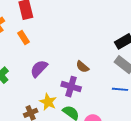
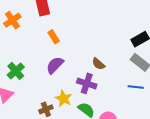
orange rectangle: (23, 38) -> (54, 37), moved

